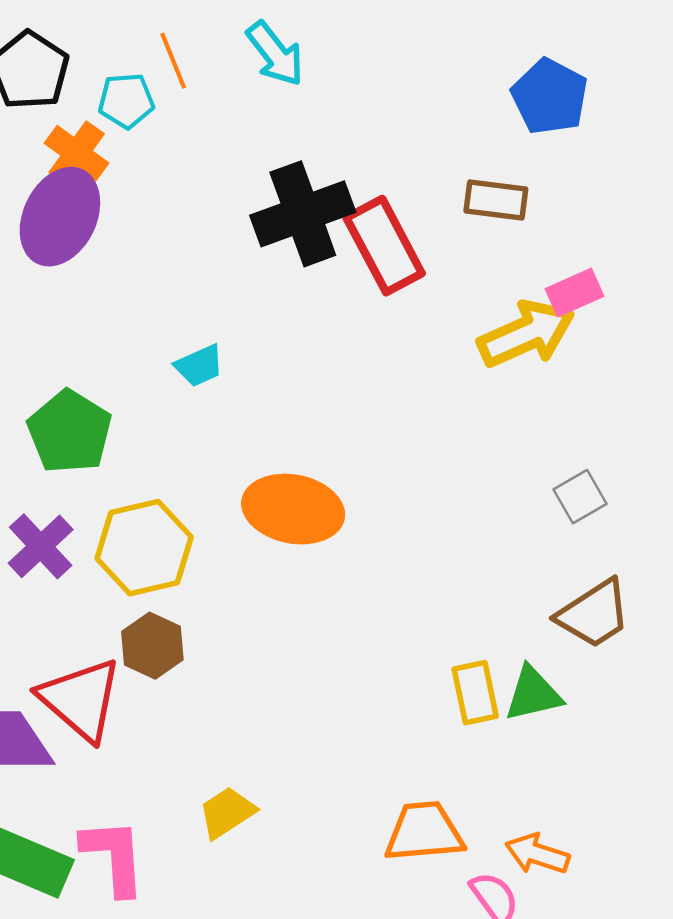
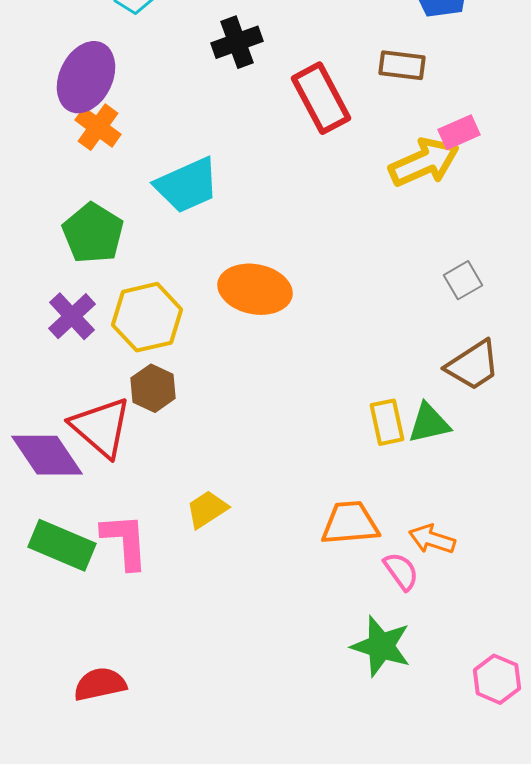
orange cross: (77, 153) -> (98, 127), moved
black cross: (303, 214) -> (237, 42), moved, size x0.7
cyan trapezoid: (199, 366) -> (187, 185), size x1.8

